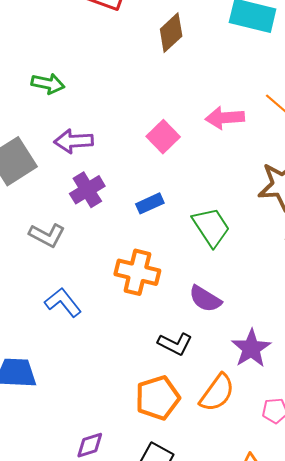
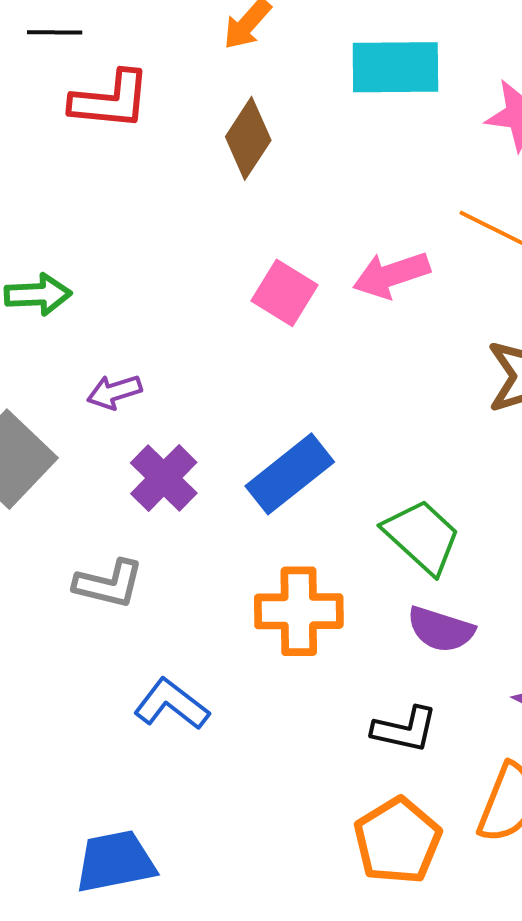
pink square: (163, 137) -> (285, 293), moved
purple arrow: (73, 141) -> (114, 392), size x0.7
blue rectangle: (150, 203) -> (290, 474), size x1.6
green trapezoid: (211, 227) -> (422, 536), moved

